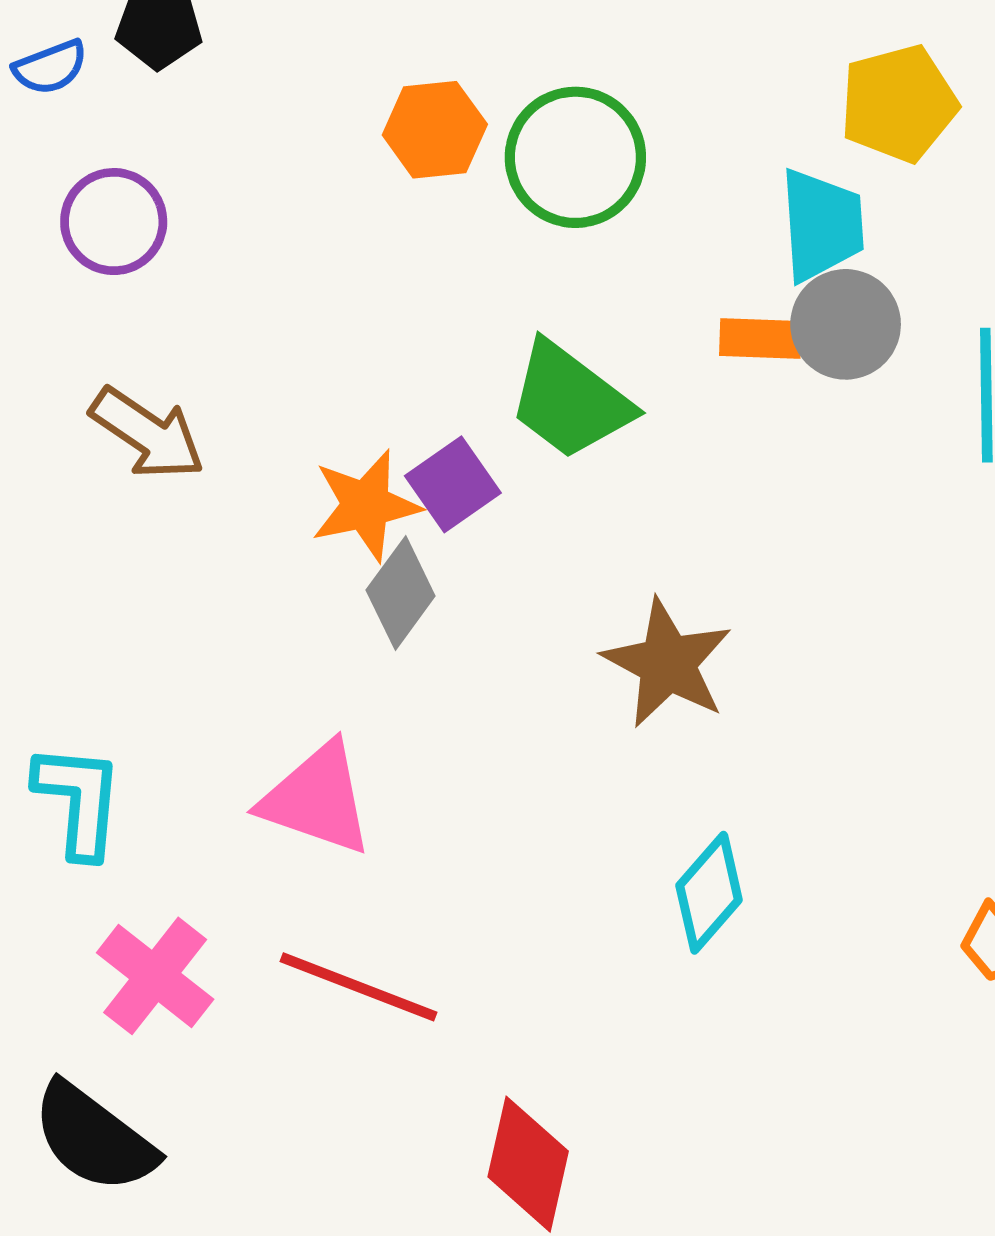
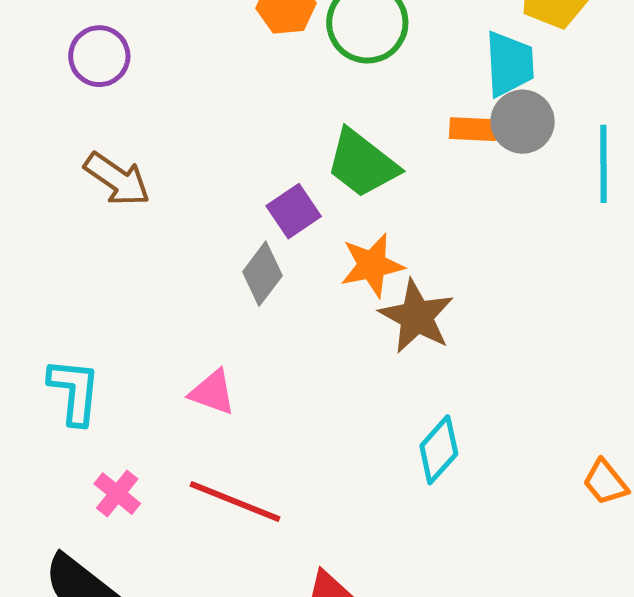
orange star: (366, 505) -> (372, 265), moved
pink triangle: (317, 799) -> (212, 392), size x0.7
pink cross: (155, 976) -> (117, 494), size x0.7

